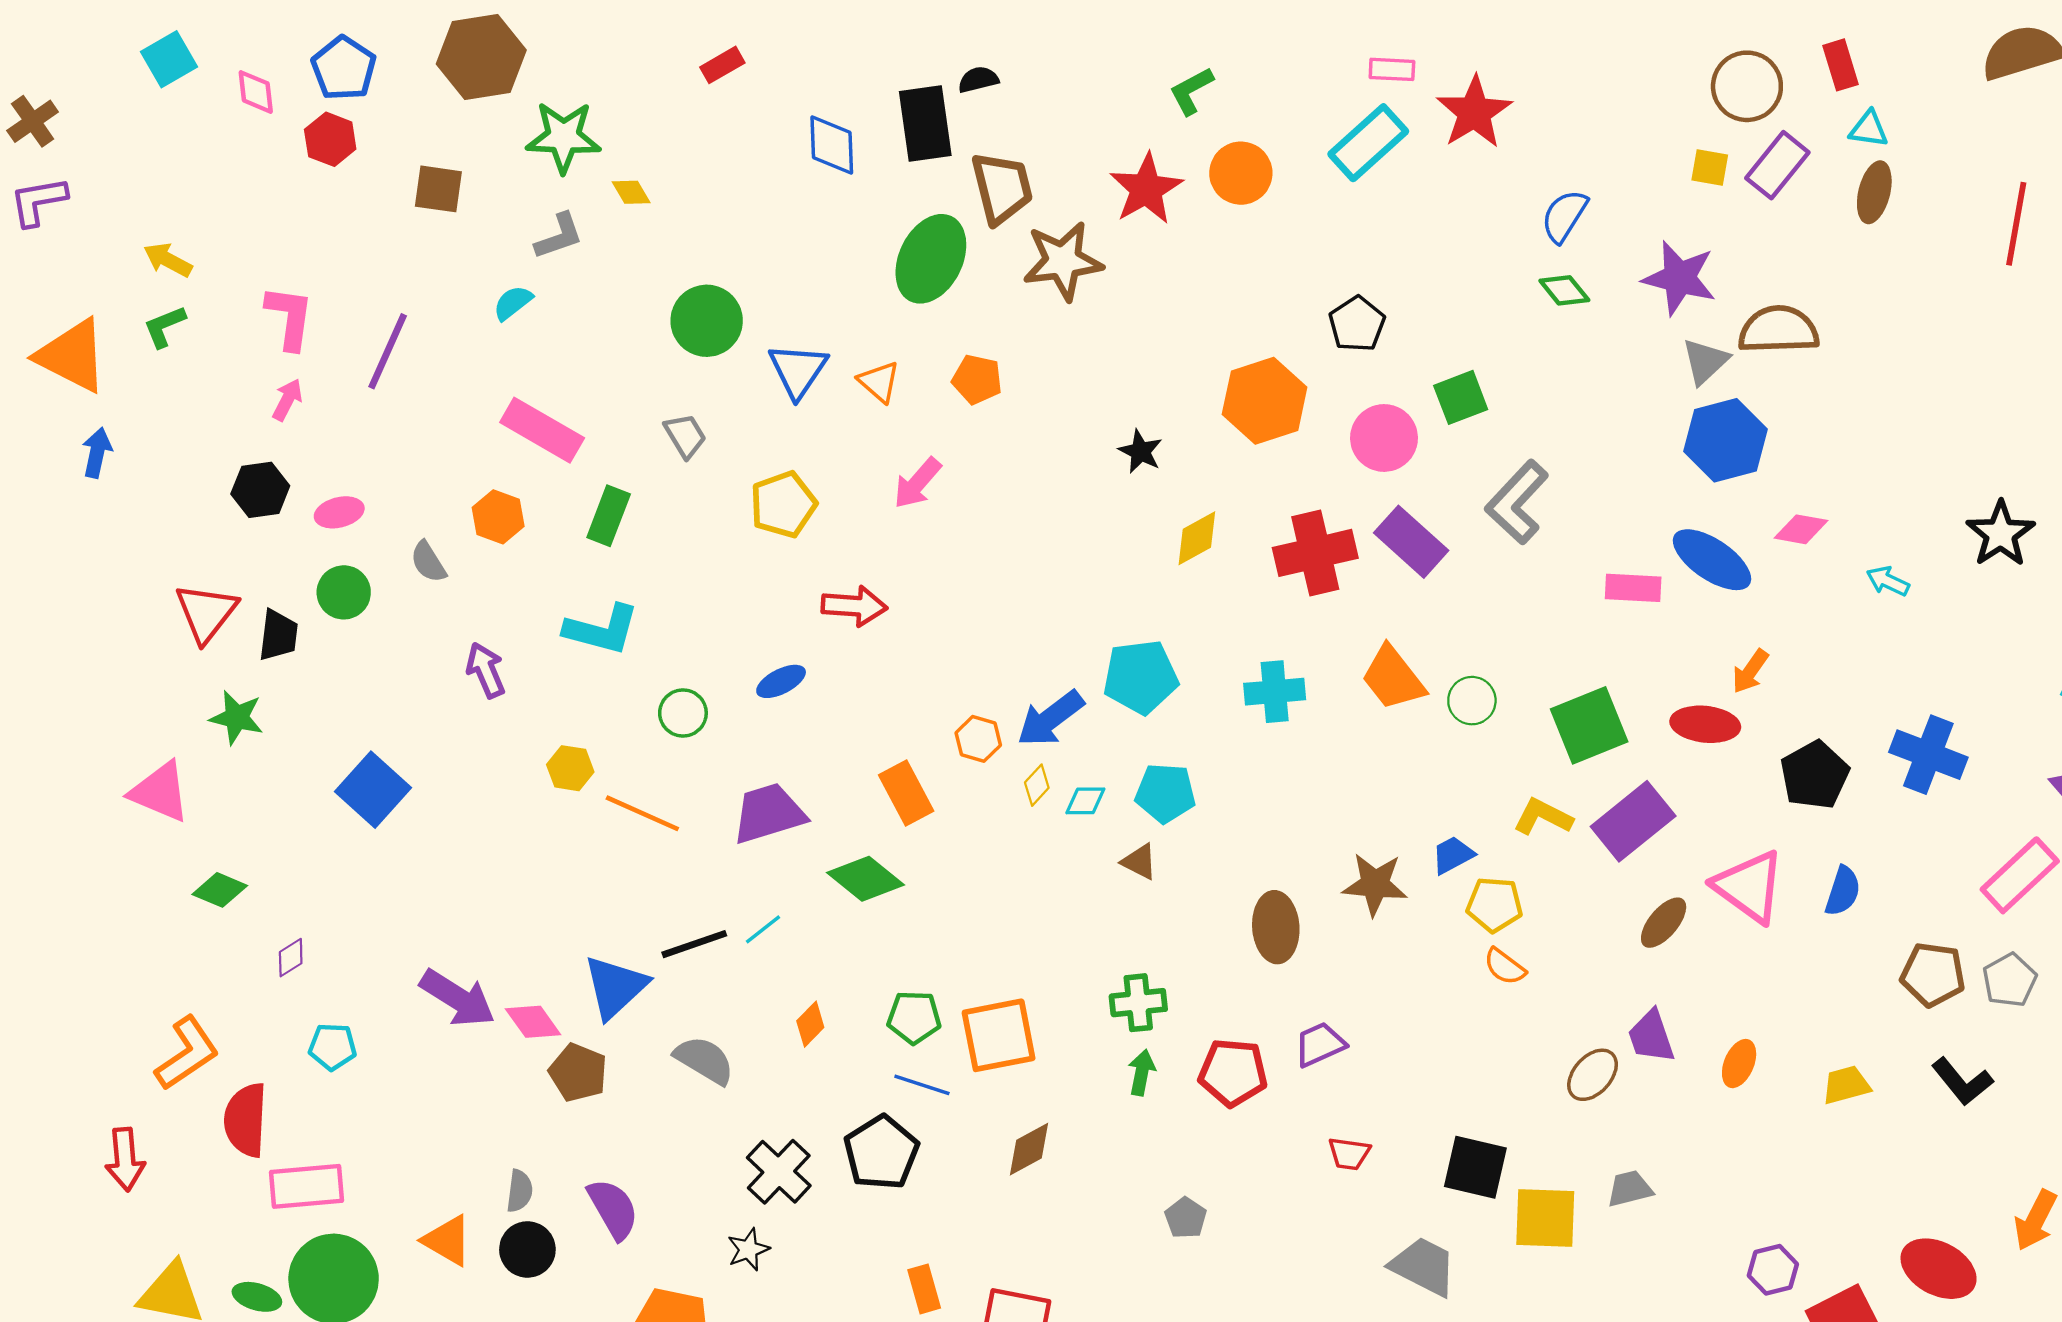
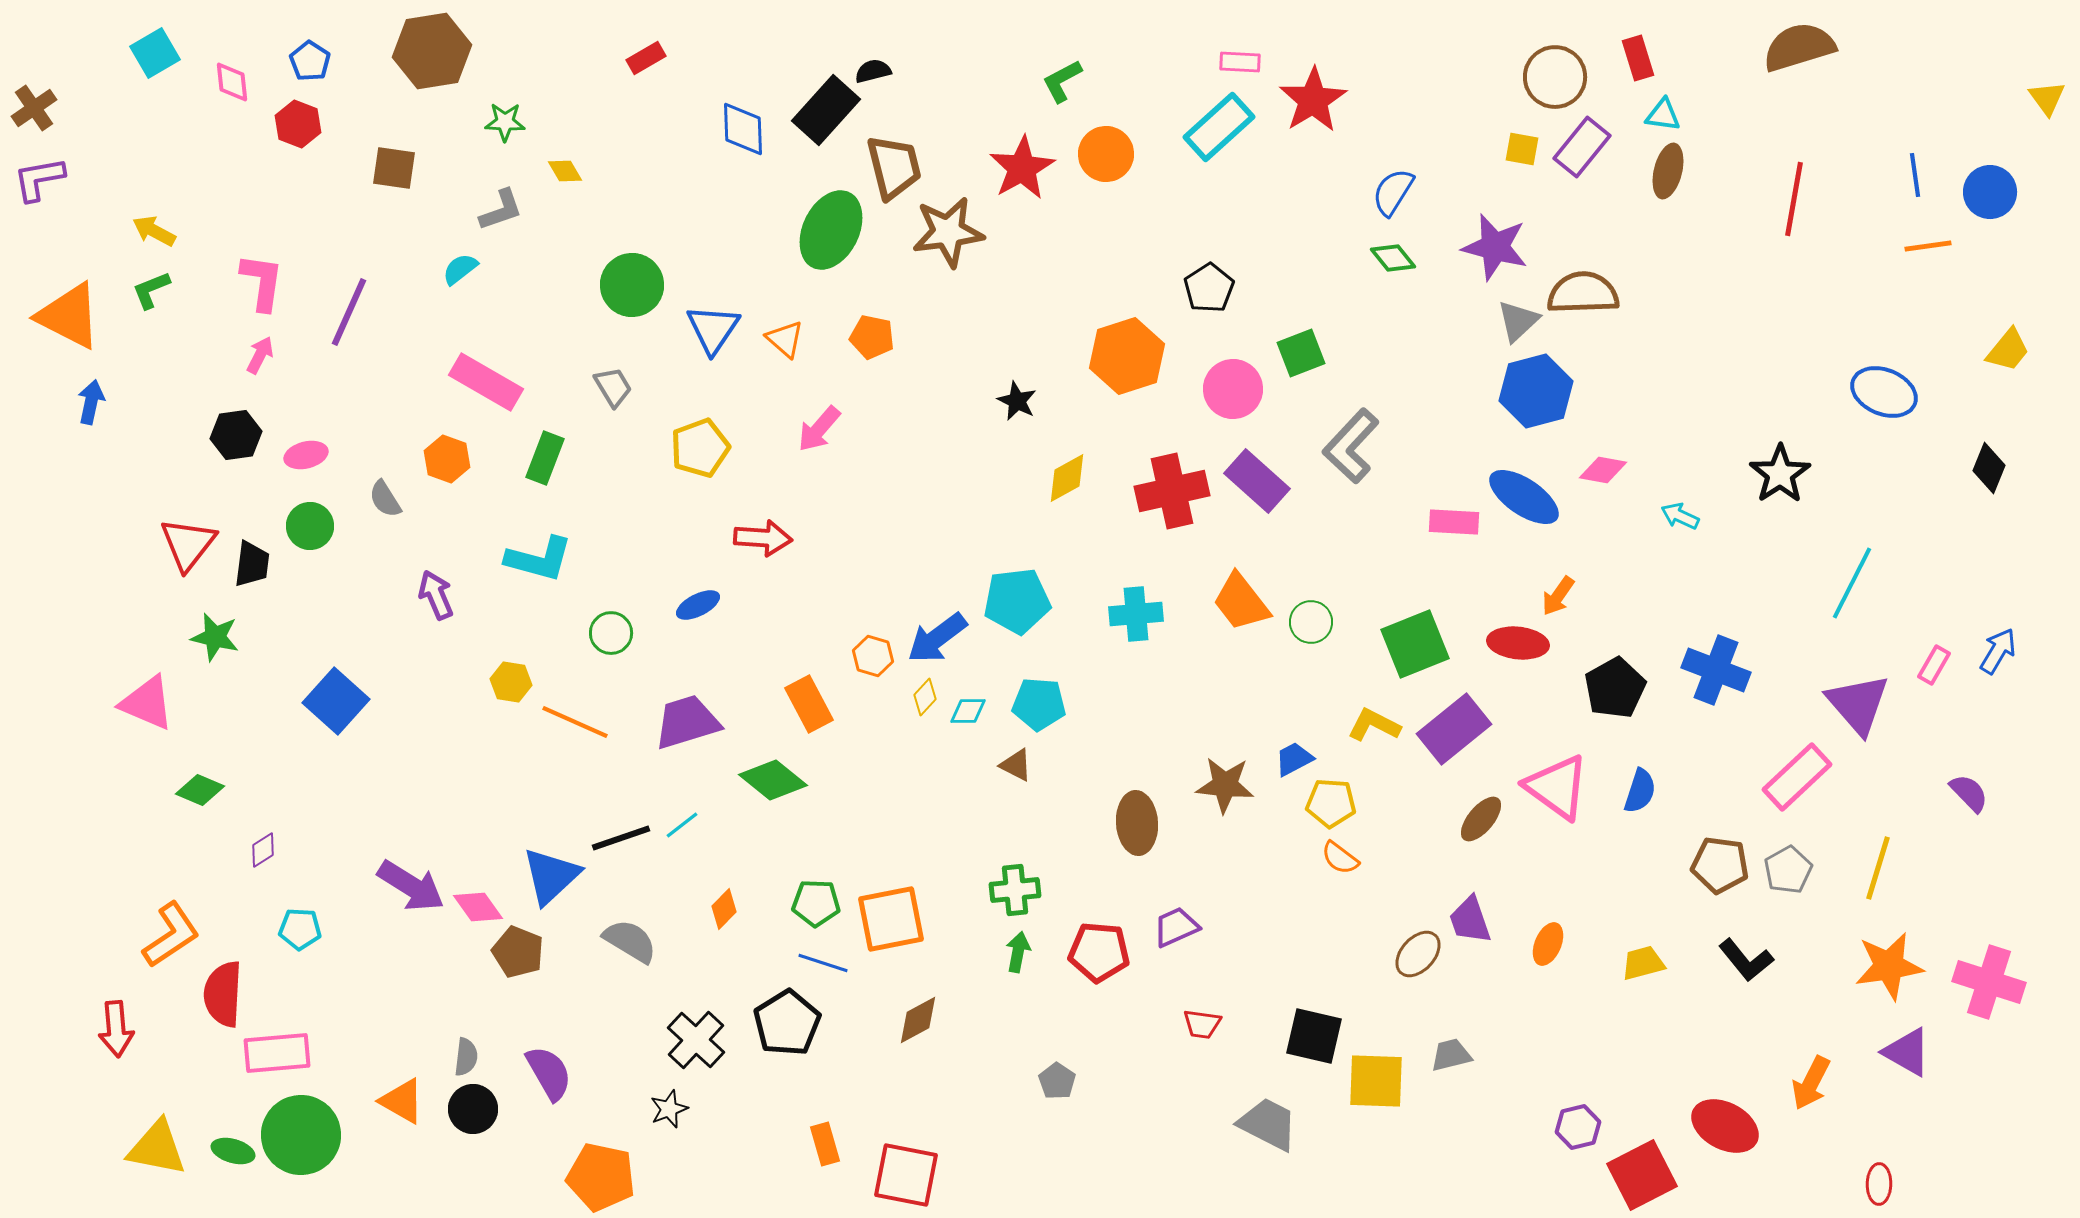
blue pentagon: (344, 68) -> (310, 61), size x0.7
black rectangle: (925, 124) -> (826, 110), turned 50
green star: (563, 137) -> (505, 122), size x0.6

